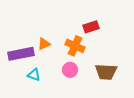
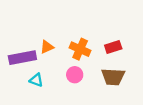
red rectangle: (91, 27) -> (113, 47), moved

